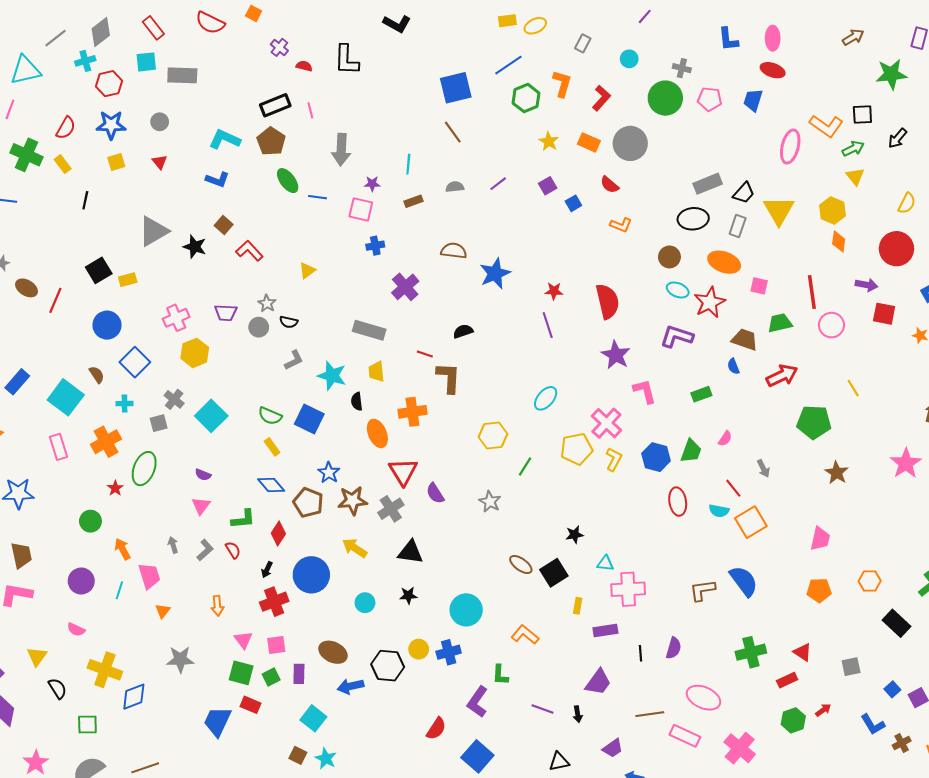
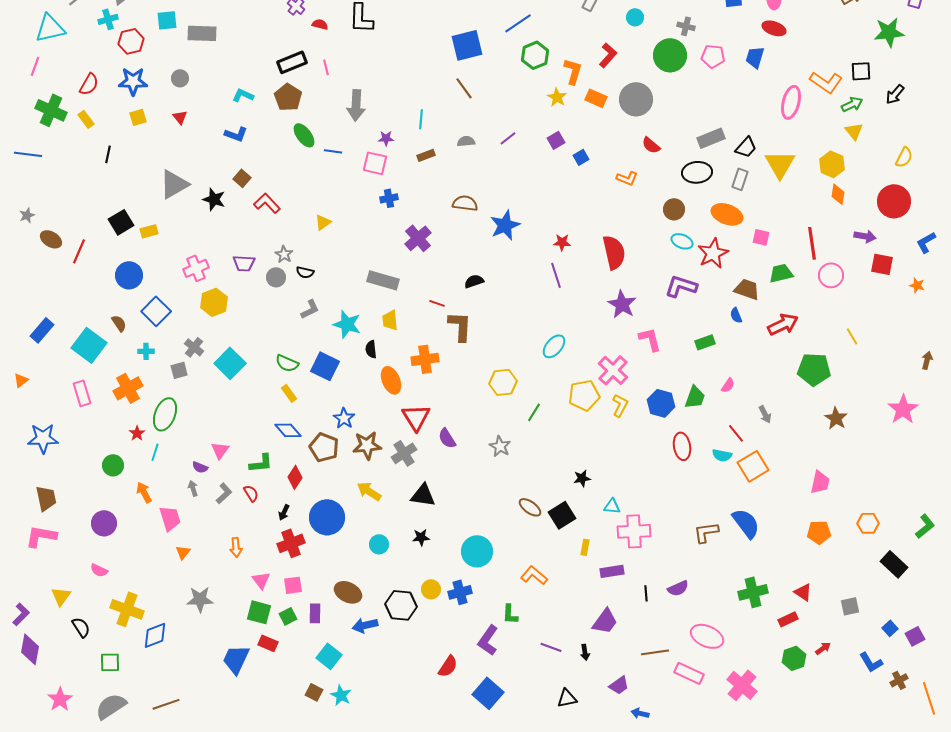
orange L-shape: (562, 84) -> (573, 71), moved
cyan L-shape: (225, 139) -> (243, 95), size x0.7
red semicircle: (610, 185) -> (651, 145), moved
purple semicircle: (203, 475) -> (200, 467), moved
cyan line: (119, 590) -> (155, 452), moved
purple semicircle: (674, 648) -> (678, 588), turned 50

